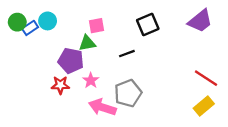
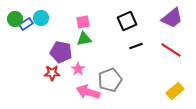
green triangle: (87, 43) -> (84, 39), moved
black line: (127, 54) -> (136, 46), moved
red line: (206, 78) -> (171, 50), moved

